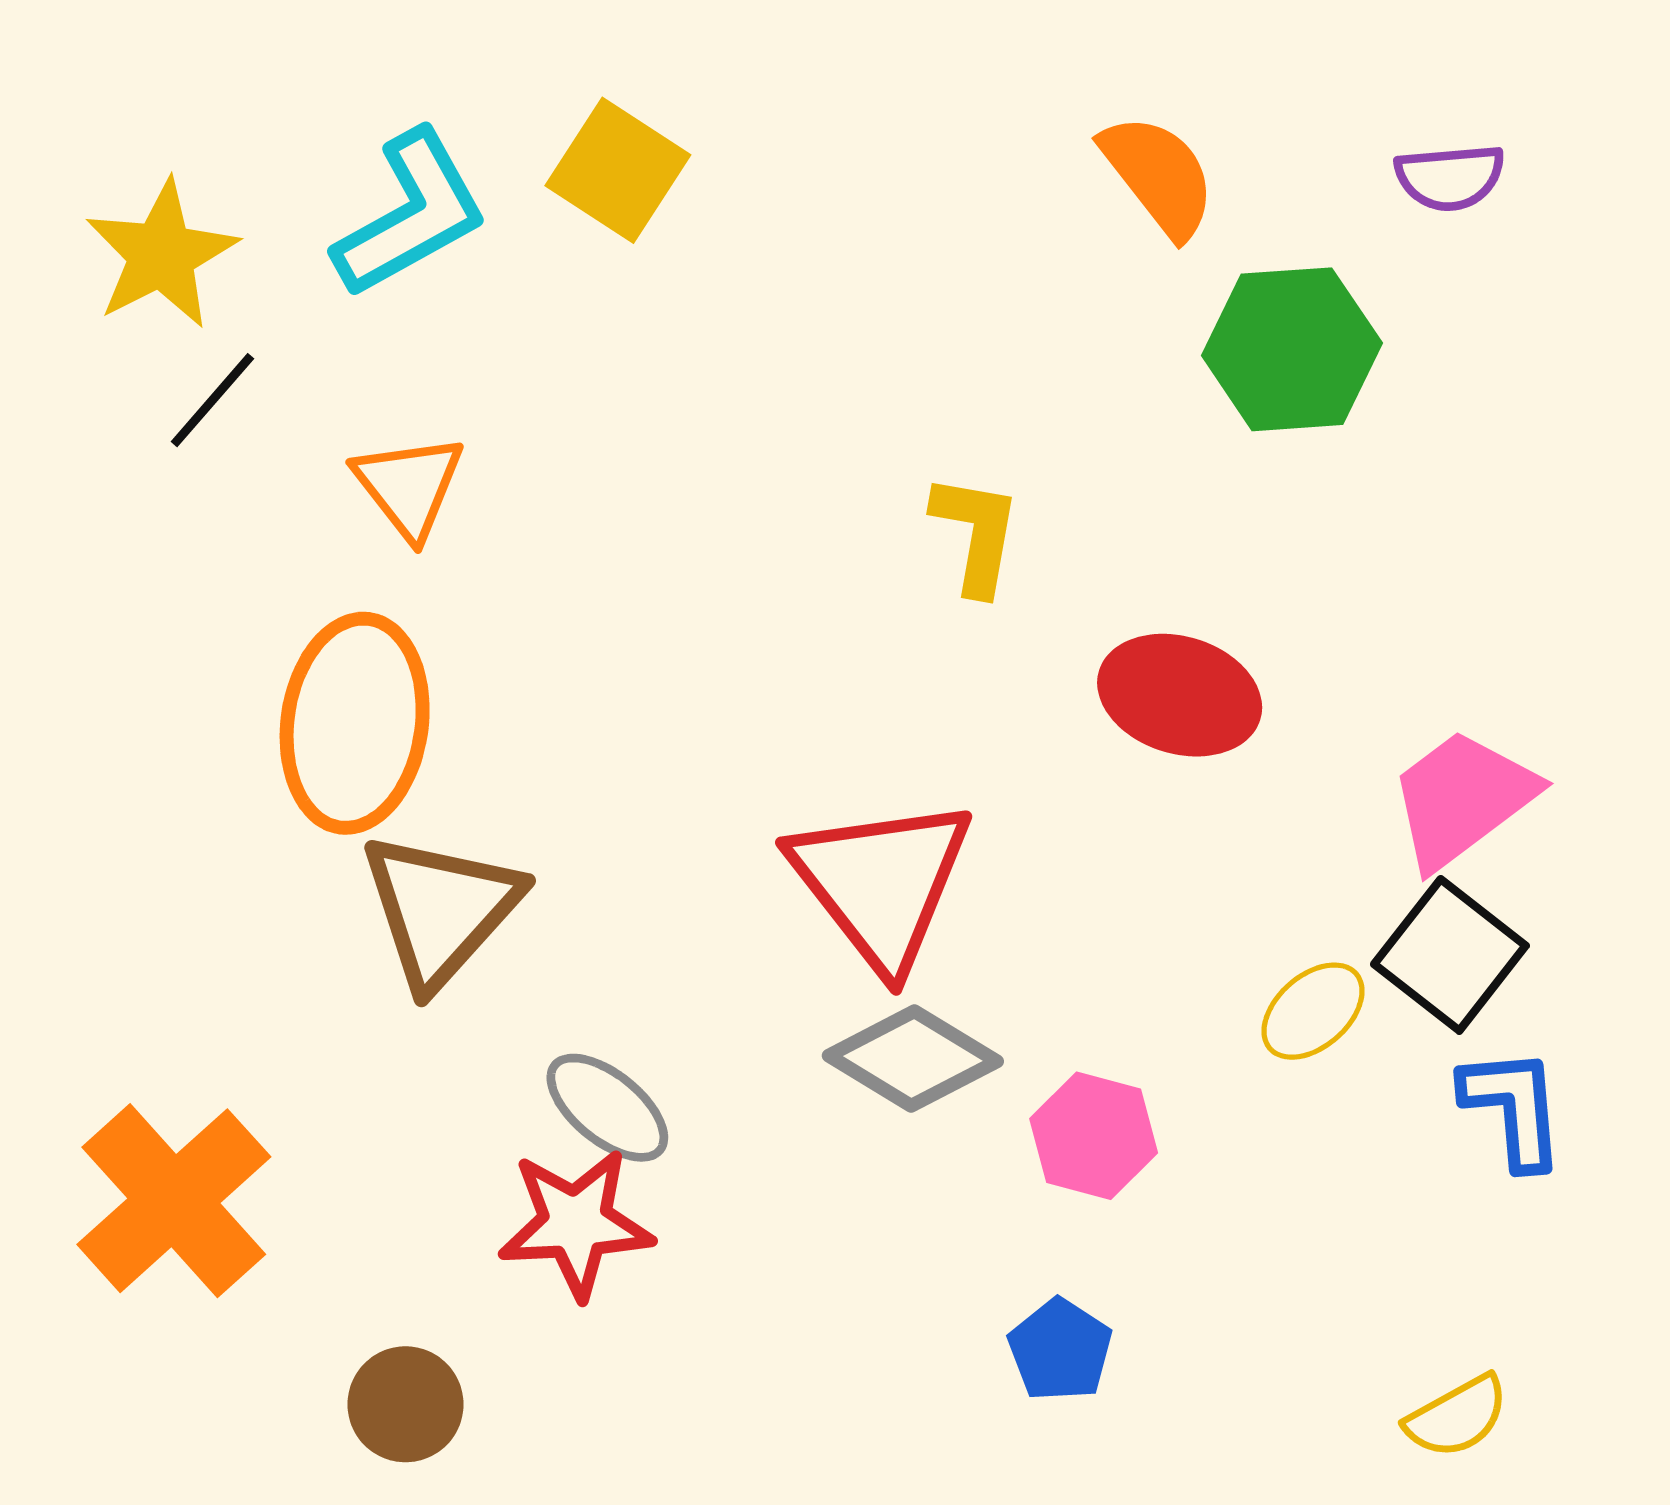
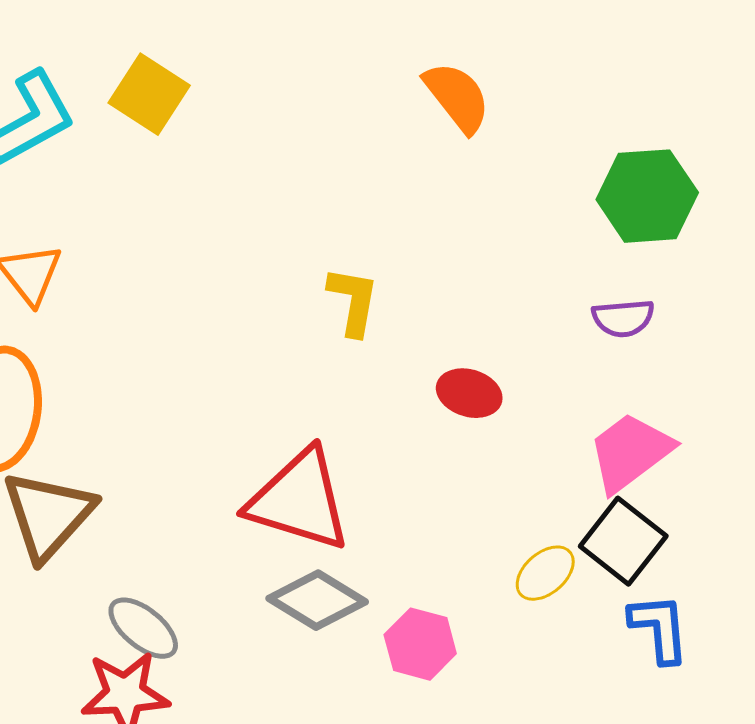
purple semicircle: (1450, 177) -> (623, 318), moved
green hexagon: (1292, 349) -> (647, 196), moved
red ellipse: (1180, 695) -> (469, 393), size x0.7
red triangle: (881, 883) -> (299, 500), turned -35

